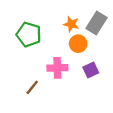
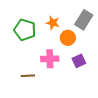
orange star: (71, 24) -> (53, 23), moved
brown line: (32, 87) -> (28, 76), turned 48

